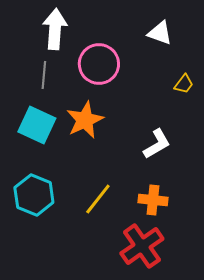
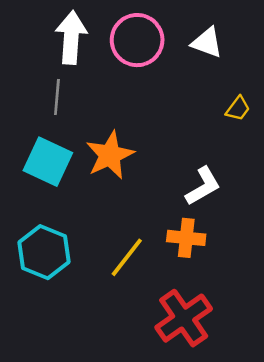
pink circle: (99, 64) -> (137, 40), moved
orange cross: (153, 200) -> (186, 238), moved

